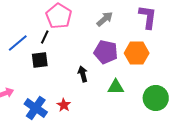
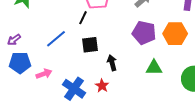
blue line: (18, 43) -> (56, 39), moved
black square: (40, 60) -> (90, 45), moved
black arrow: (83, 74) -> (112, 63), moved

